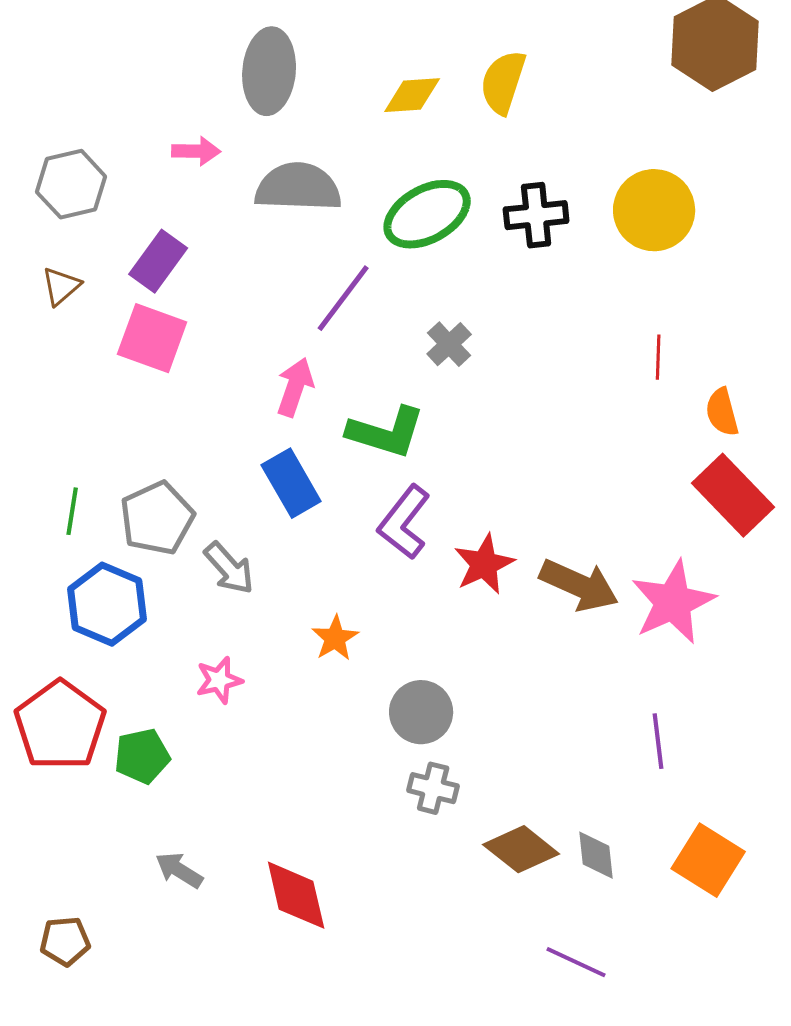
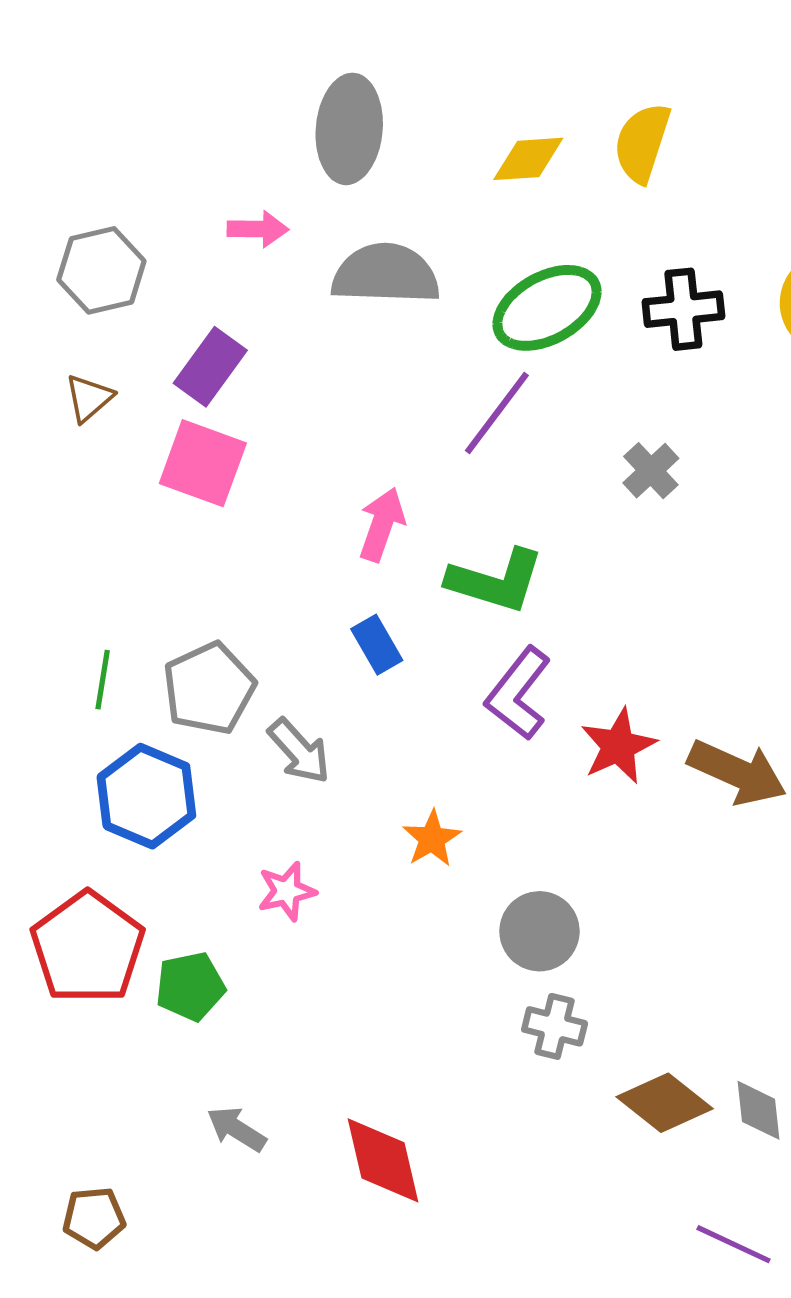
purple line: (343, 298) -> (497, 413), moved
gray cross: (449, 344) -> (651, 471), moved
blue rectangle: (291, 483) -> (377, 645), size x0.7

